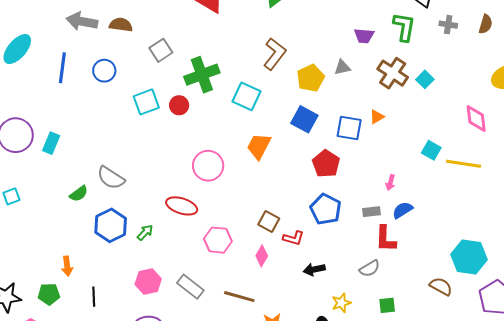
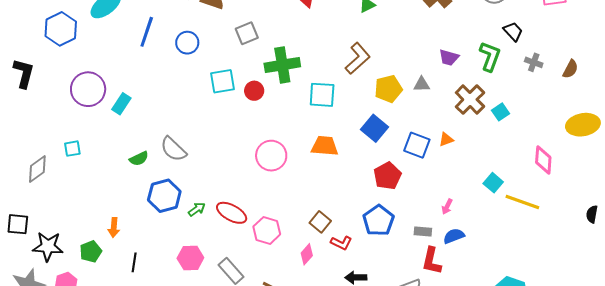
cyan square: (246, 96) -> (322, 95), turned -32
orange trapezoid: (259, 146) -> (325, 146), turned 56
red ellipse: (182, 206) -> (232, 213), moved
green pentagon: (49, 294) -> (91, 251), turned -30

